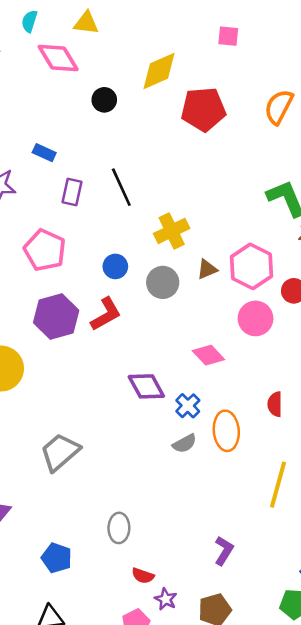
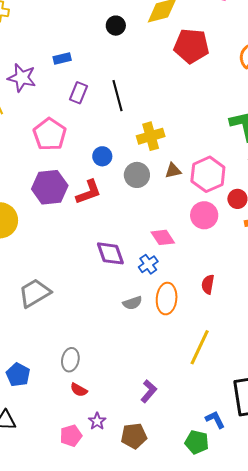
blue rectangle: (44, 153) -> (62, 58), turned -48
blue cross: (188, 406) -> (148, 264), moved
red semicircle: (143, 576) -> (79, 390), moved

